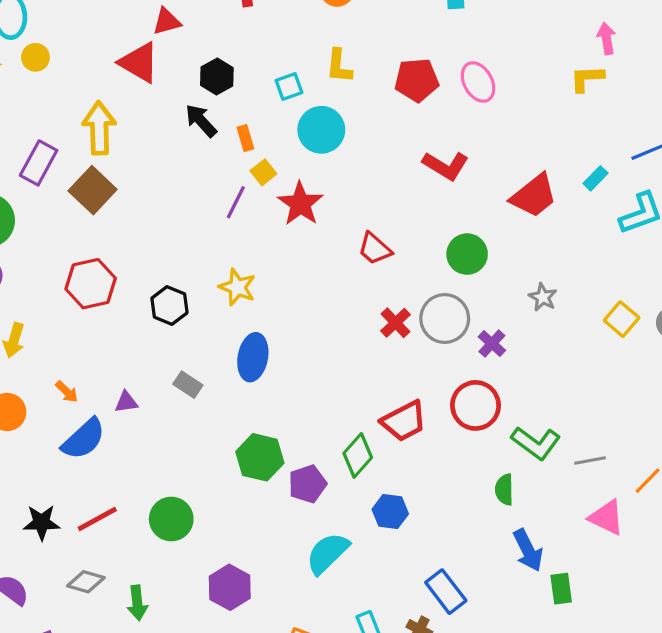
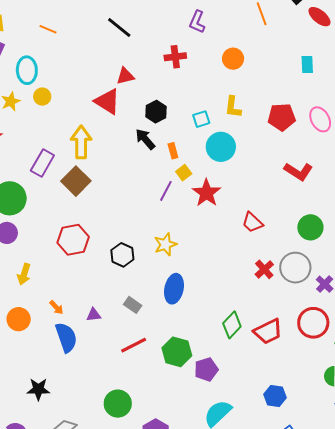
yellow star: (237, 287) -> (165, 244), turned 30
blue semicircle: (84, 439) -> (66, 337), turned -68
green diamond: (358, 455) -> (232, 325), moved
blue hexagon: (390, 512) -> (275, 396), moved
red line: (97, 519) -> (134, 345), moved
green circle: (171, 519) -> (118, 404), moved

